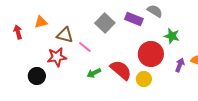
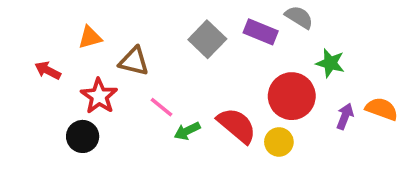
red arrow: (18, 32) -> (48, 70), moved, turned -48
pink line: (85, 47) -> (161, 107), moved
red star: (57, 57) -> (99, 96), moved, turned -30

